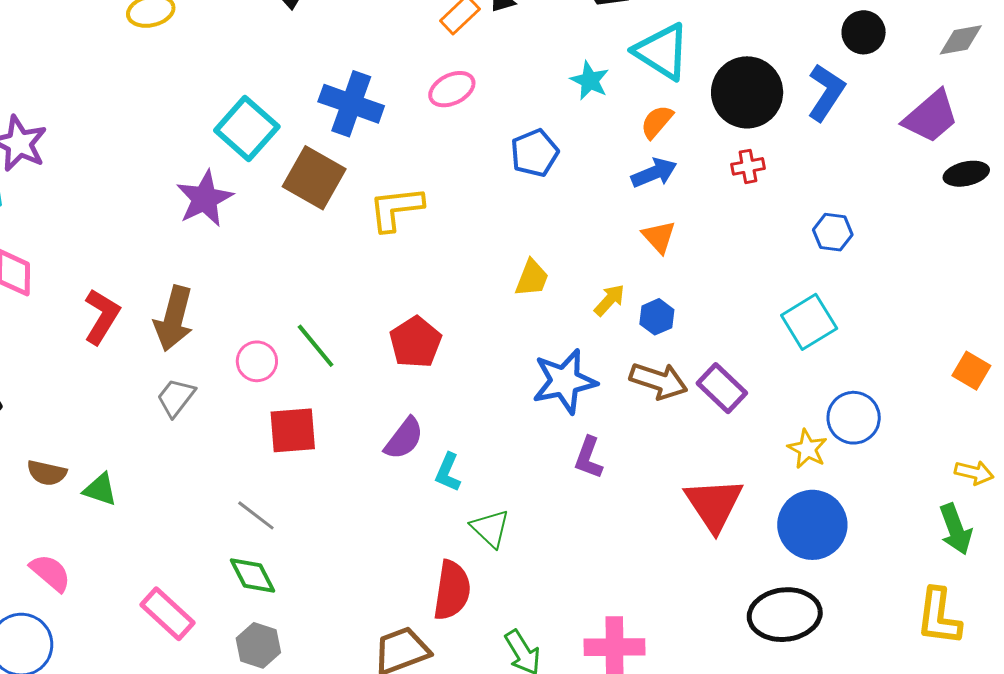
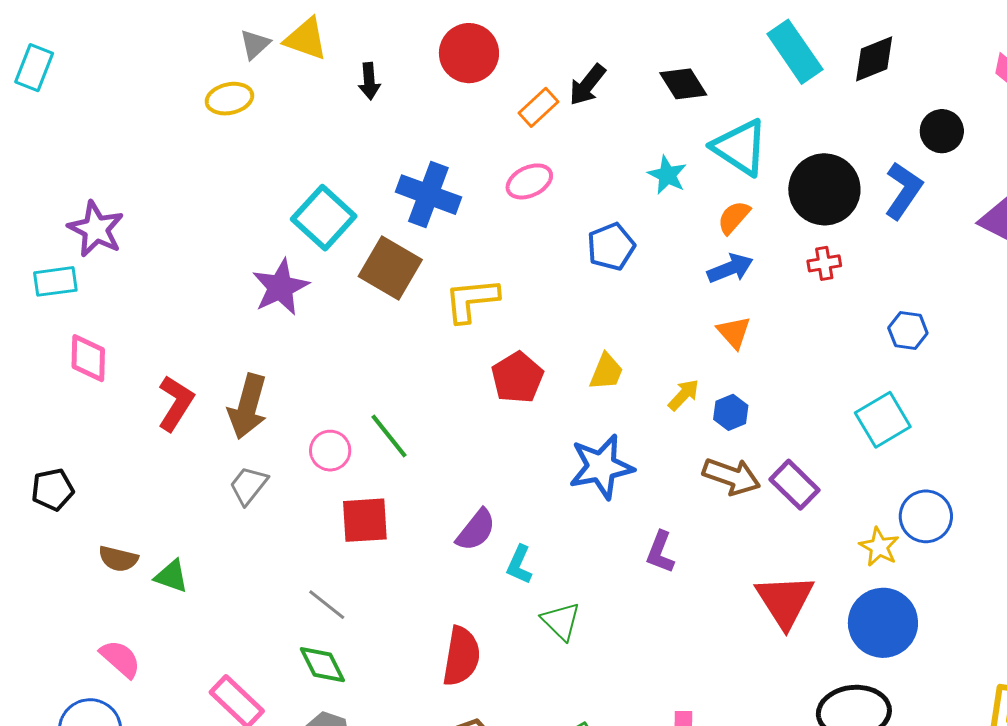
red pentagon: (415, 342) -> (517, 378), moved
blue star: (565, 381) -> (601, 467), moved
red semicircle: (452, 590) -> (461, 656), moved

